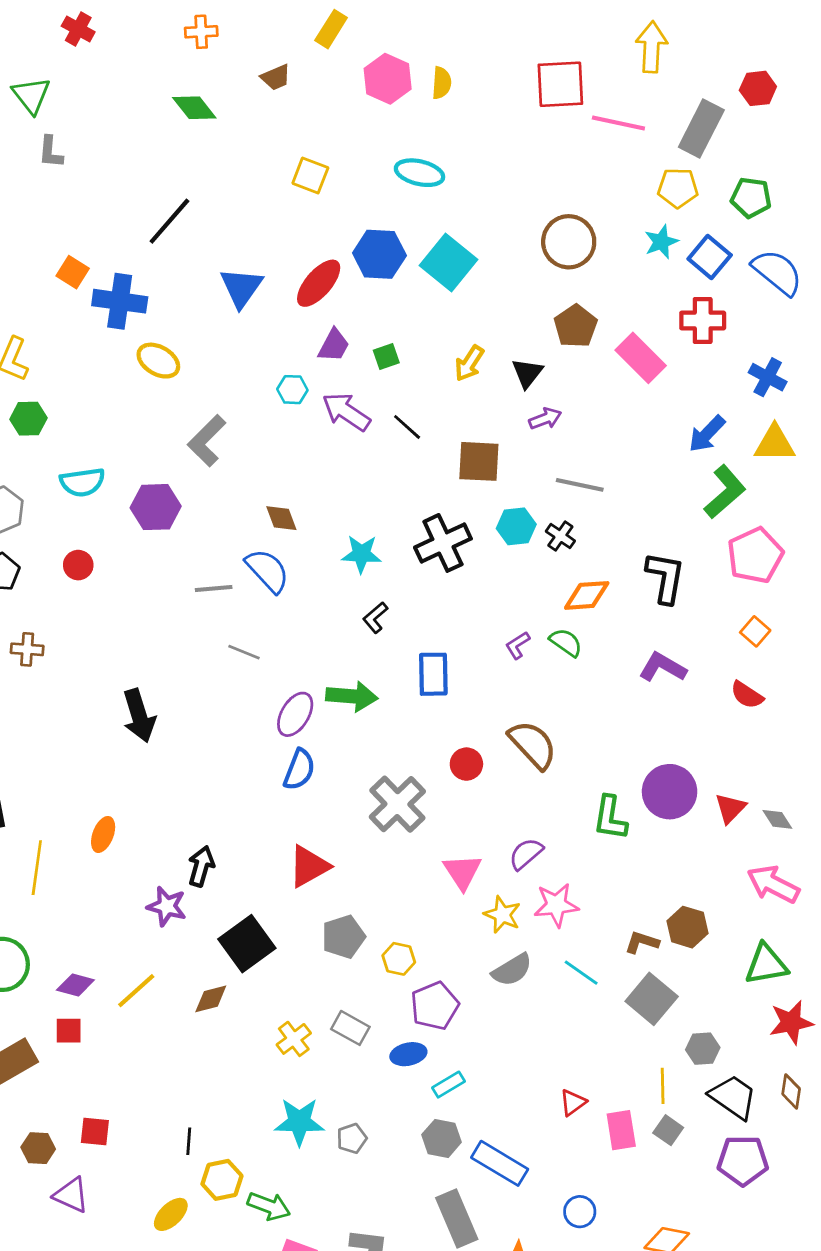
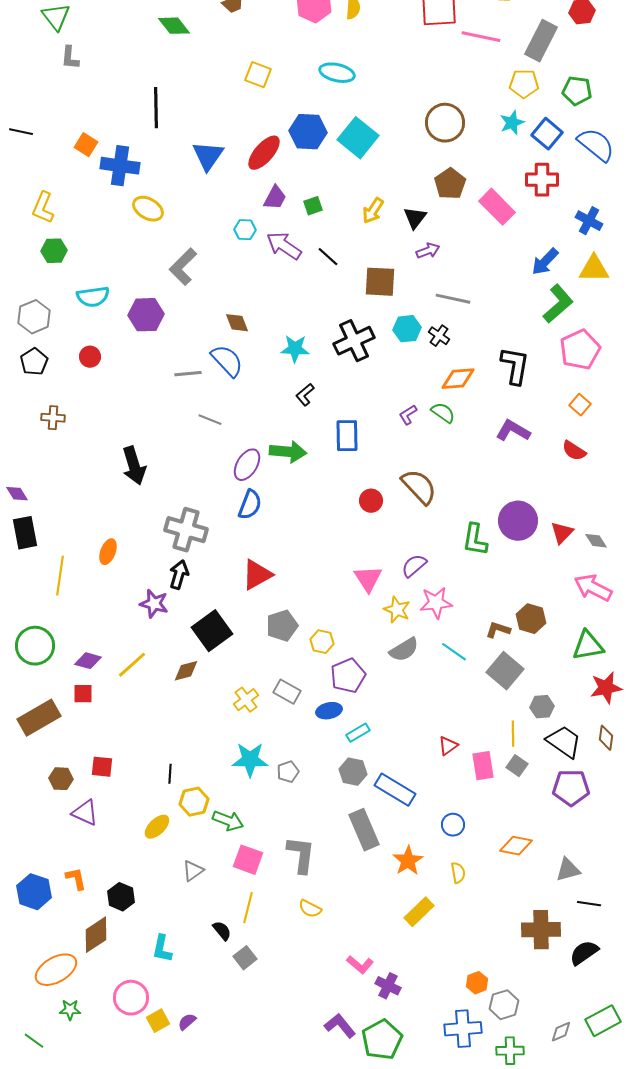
black line: (169, 221) -> (156, 108), turned -42
gray cross: (397, 804) -> (186, 530), moved, turned -30

